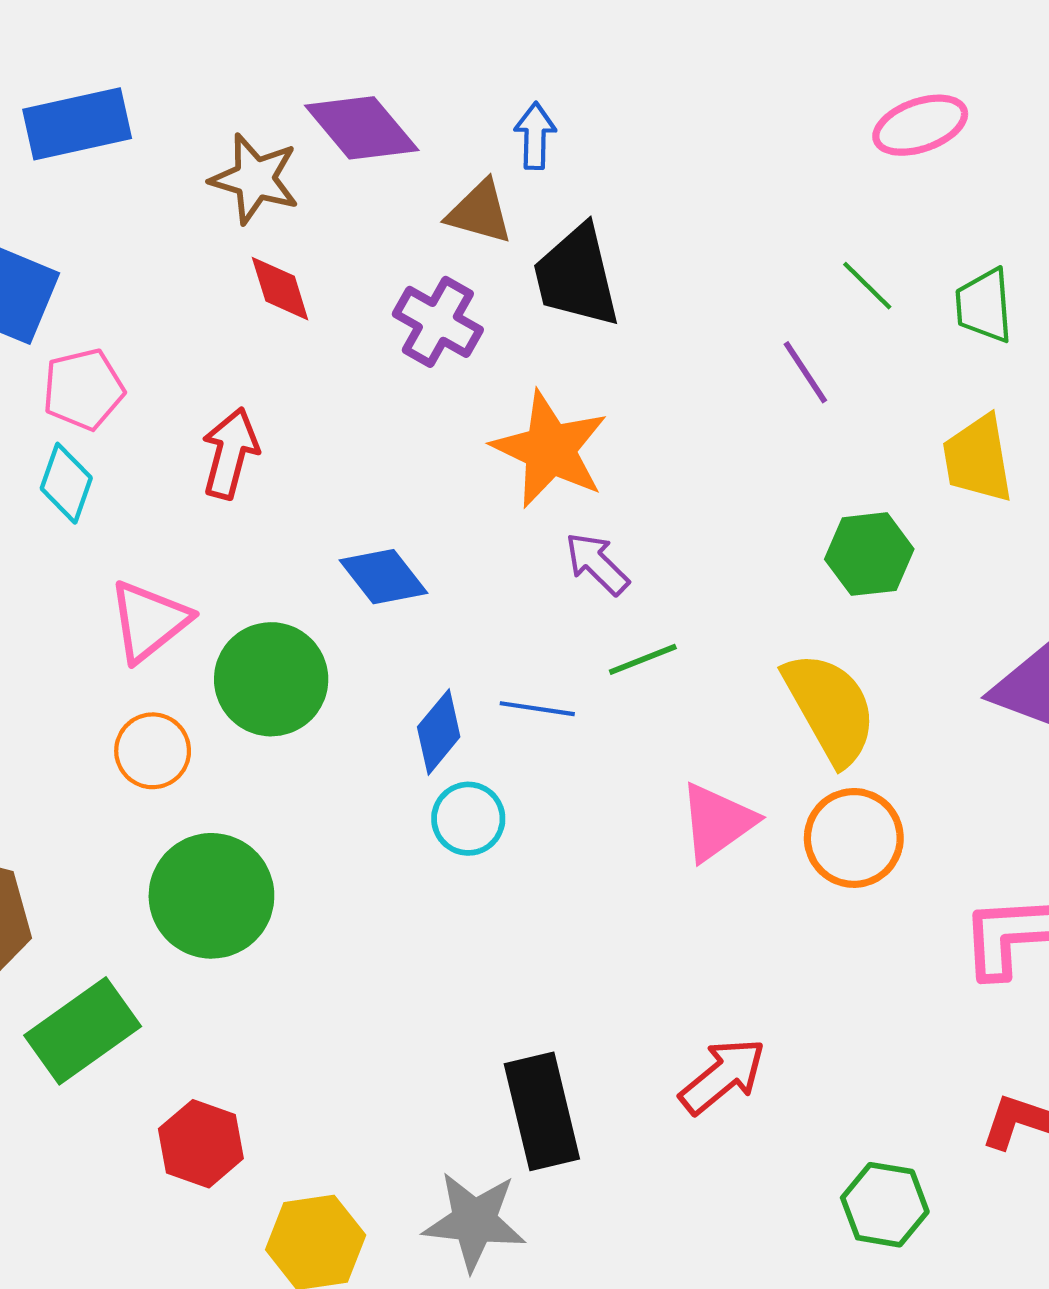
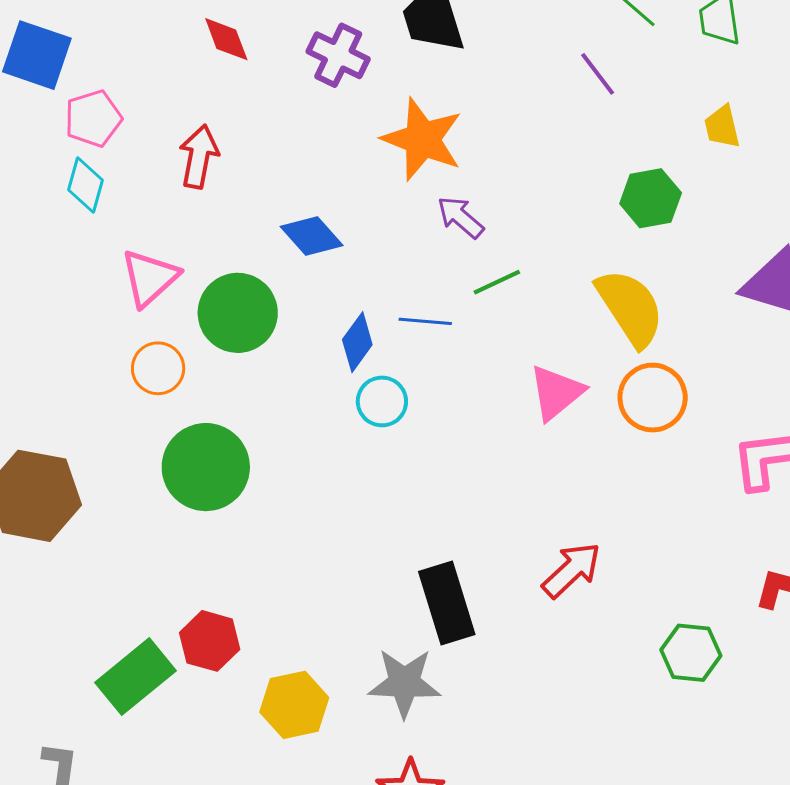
yellow trapezoid: (978, 459) -> (722, 127), size x0.7
green rectangle: (83, 1031) -> (135, 677), moved

